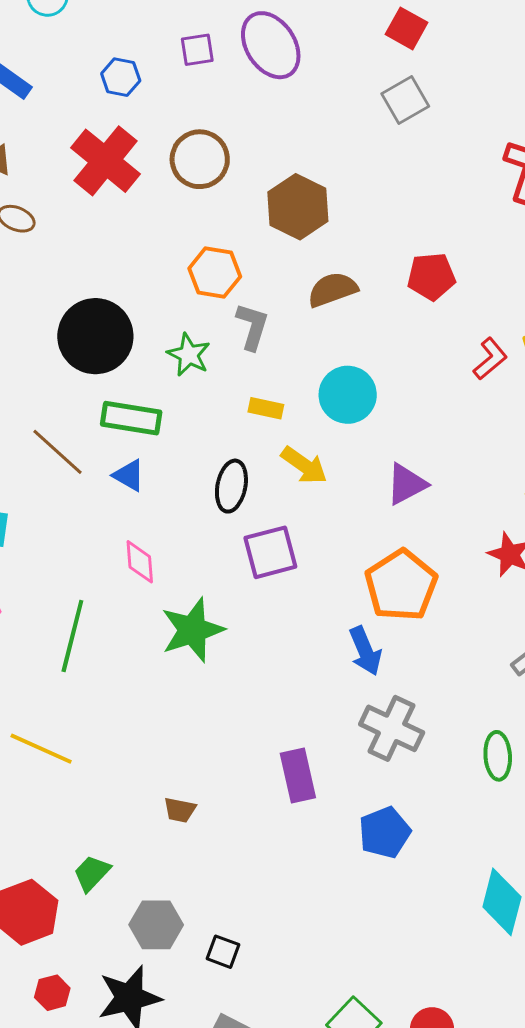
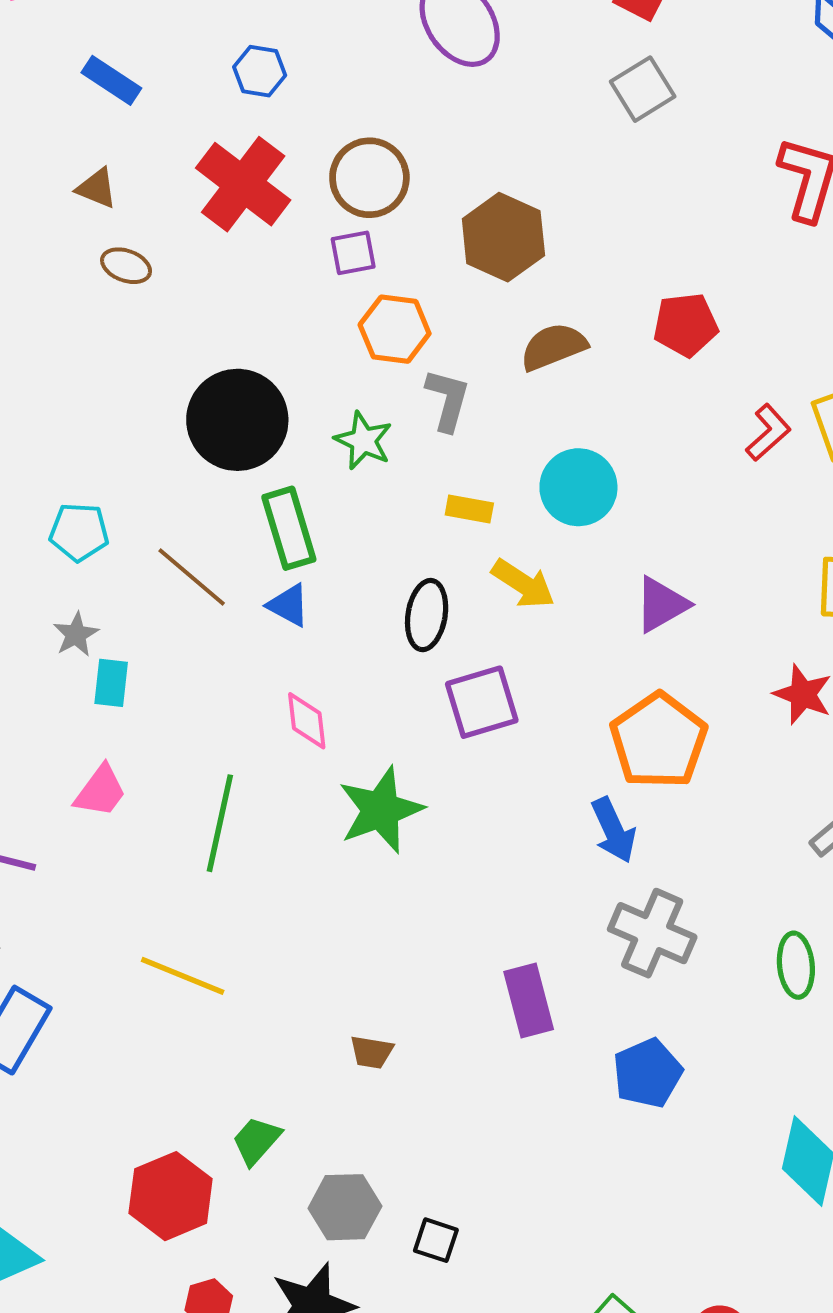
purple square: (197, 50) -> (353, 253), moved
green rectangle: (131, 418) -> (289, 528), turned 66

